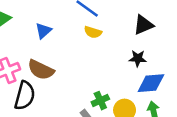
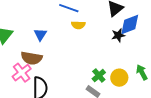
brown semicircle: (41, 70) -> (32, 58), moved
blue diamond: (151, 83) -> (130, 25), moved

